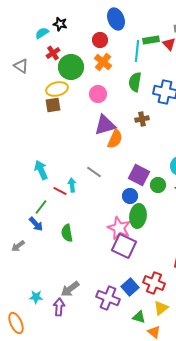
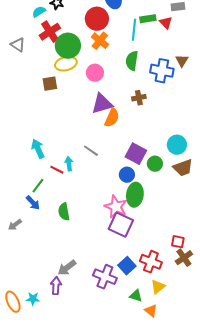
red circle: (100, 40) -> (97, 19), size x1.5
red cross: (53, 53) -> (50, 32), size x1.5
yellow ellipse: (57, 89) -> (66, 64), moved
cyan star: (36, 297) -> (33, 299), moved

